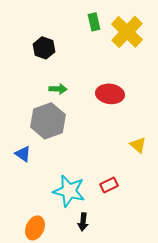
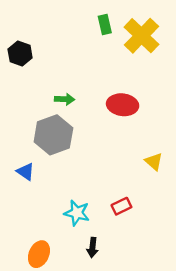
black hexagon: (44, 48) -> (20, 53), moved
cyan star: (69, 191) -> (77, 213), size x0.7

